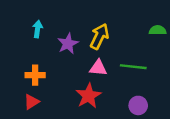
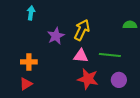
cyan arrow: (38, 29) -> (31, 13), moved
red star: (88, 96) -> (88, 79), moved, turned -30
purple circle: (138, 105) -> (119, 80), moved

